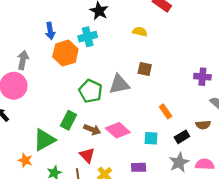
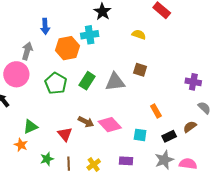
blue arrow: (50, 31) -> (45, 26), moved
green pentagon: (91, 91) -> (56, 83), moved
green rectangle: (69, 120) -> (87, 81), moved
brown semicircle: (203, 125) -> (190, 127), turned 144
green triangle: (44, 140) -> (30, 127), moved, size x0.7
red triangle: (87, 155) -> (65, 134), moved

